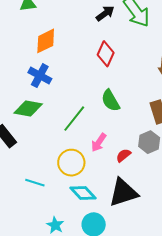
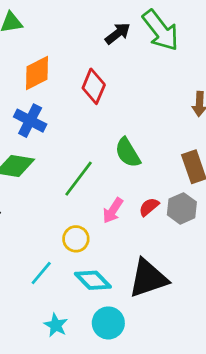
red diamond: (106, 54) -> (94, 86), moved
red semicircle: (123, 155) -> (149, 207), moved
yellow circle: (71, 163) -> (76, 239), size x0.7
cyan line: (35, 183) -> (41, 273), moved, turned -66

